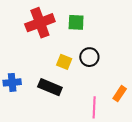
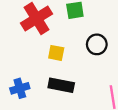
yellow square: (64, 62) -> (56, 53), moved

